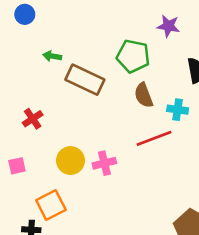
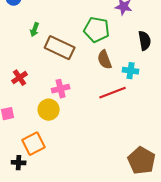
green arrow: (52, 56) -> (35, 30), turned -80
pink cross: (104, 163) -> (61, 89), moved

